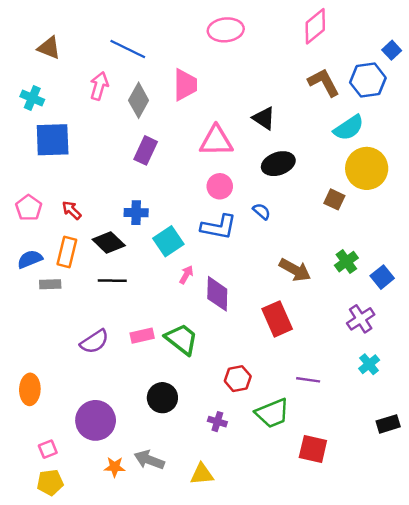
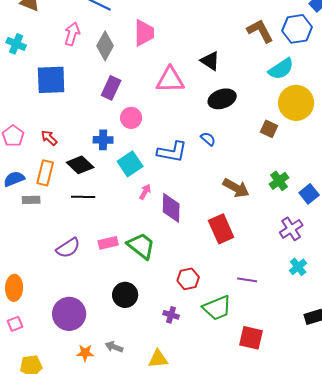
blue square: (53, 140) -> (51, 80), moved
pink circle: (220, 186) -> (131, 118), moved
pink square: (48, 449) -> (15, 324), moved
gray arrow: (149, 460) -> (114, 347), size x0.7

